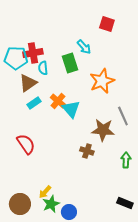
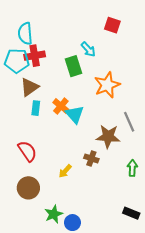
cyan semicircle: (43, 68) -> (25, 34), moved, size x1.5
cyan rectangle: (34, 103) -> (36, 108), turned -48
yellow arrow: (45, 192) -> (65, 171), moved
brown circle: (20, 204) -> (28, 188), moved

